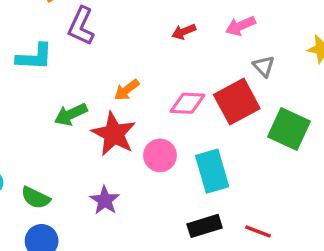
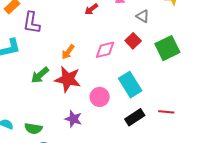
red square: (237, 102) -> (133, 41), size x0.6
green square: (289, 129) -> (167, 48), turned -35
pink circle: (160, 155) -> (100, 97), moved

